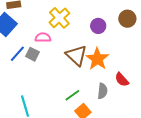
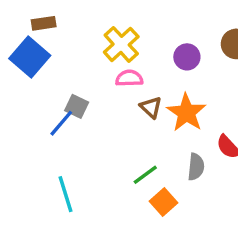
pink semicircle: (43, 37) -> (129, 78), moved
blue line: (17, 54) -> (61, 123), moved
brown triangle: (76, 55) -> (151, 107), size x0.6

